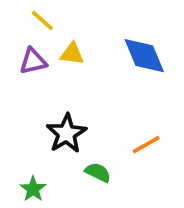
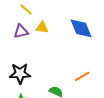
black star: (66, 133) -> (20, 73), moved, turned 30

